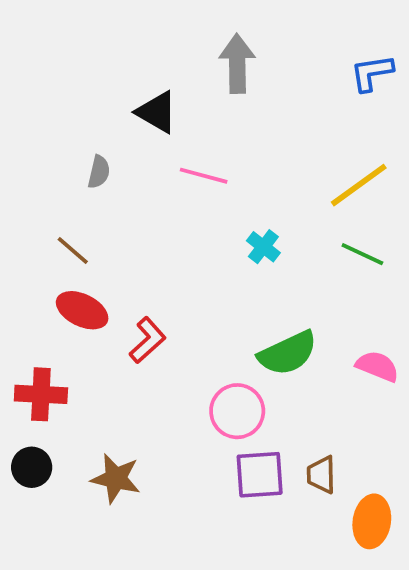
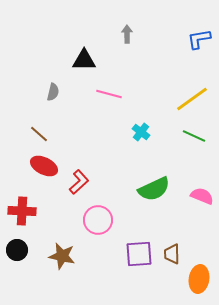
gray arrow: (237, 64) -> (127, 34), size x0.6
black triangle: (157, 112) -> (84, 60), turned -30
pink circle: (237, 411) -> (98, 220), moved

